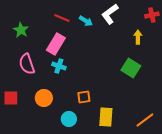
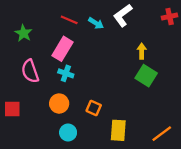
yellow arrow: (138, 37) -> (142, 51), moved
orange square: (84, 97) -> (94, 108), turned 32
orange circle: (44, 98) -> (59, 104), moved
cyan circle: (69, 119) -> (68, 133), moved

